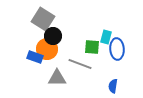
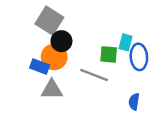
gray triangle: (57, 78) -> (52, 90), moved

